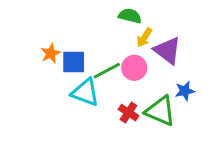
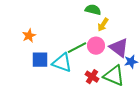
purple triangle: (167, 50) -> (119, 48), moved
orange star: (51, 53) -> (29, 36), moved
blue square: (74, 62) -> (40, 60), moved

